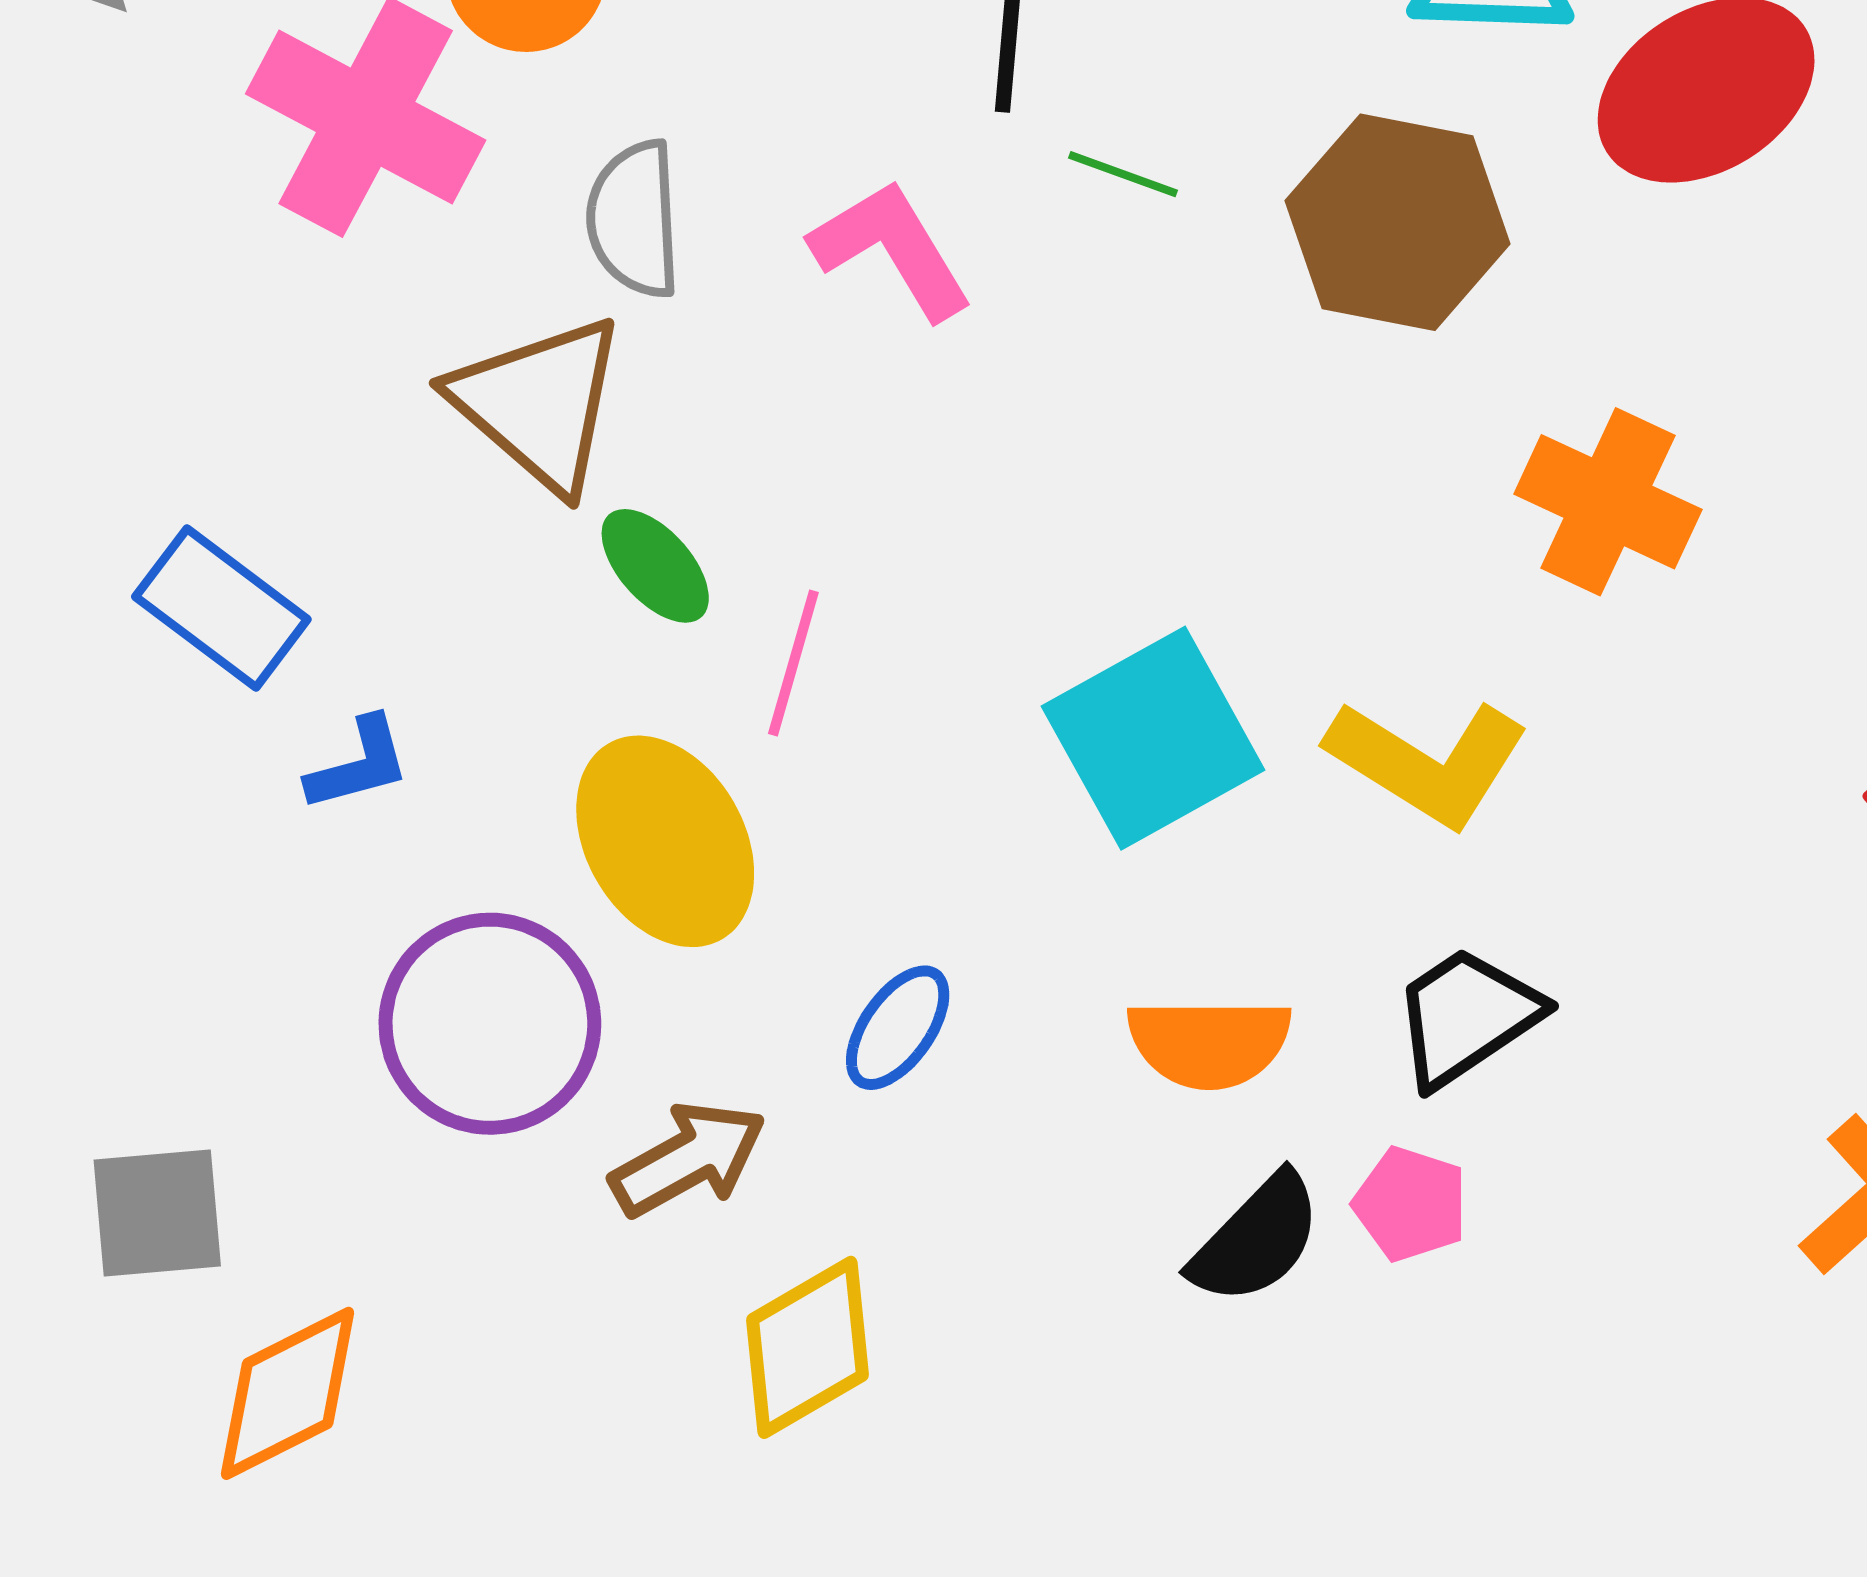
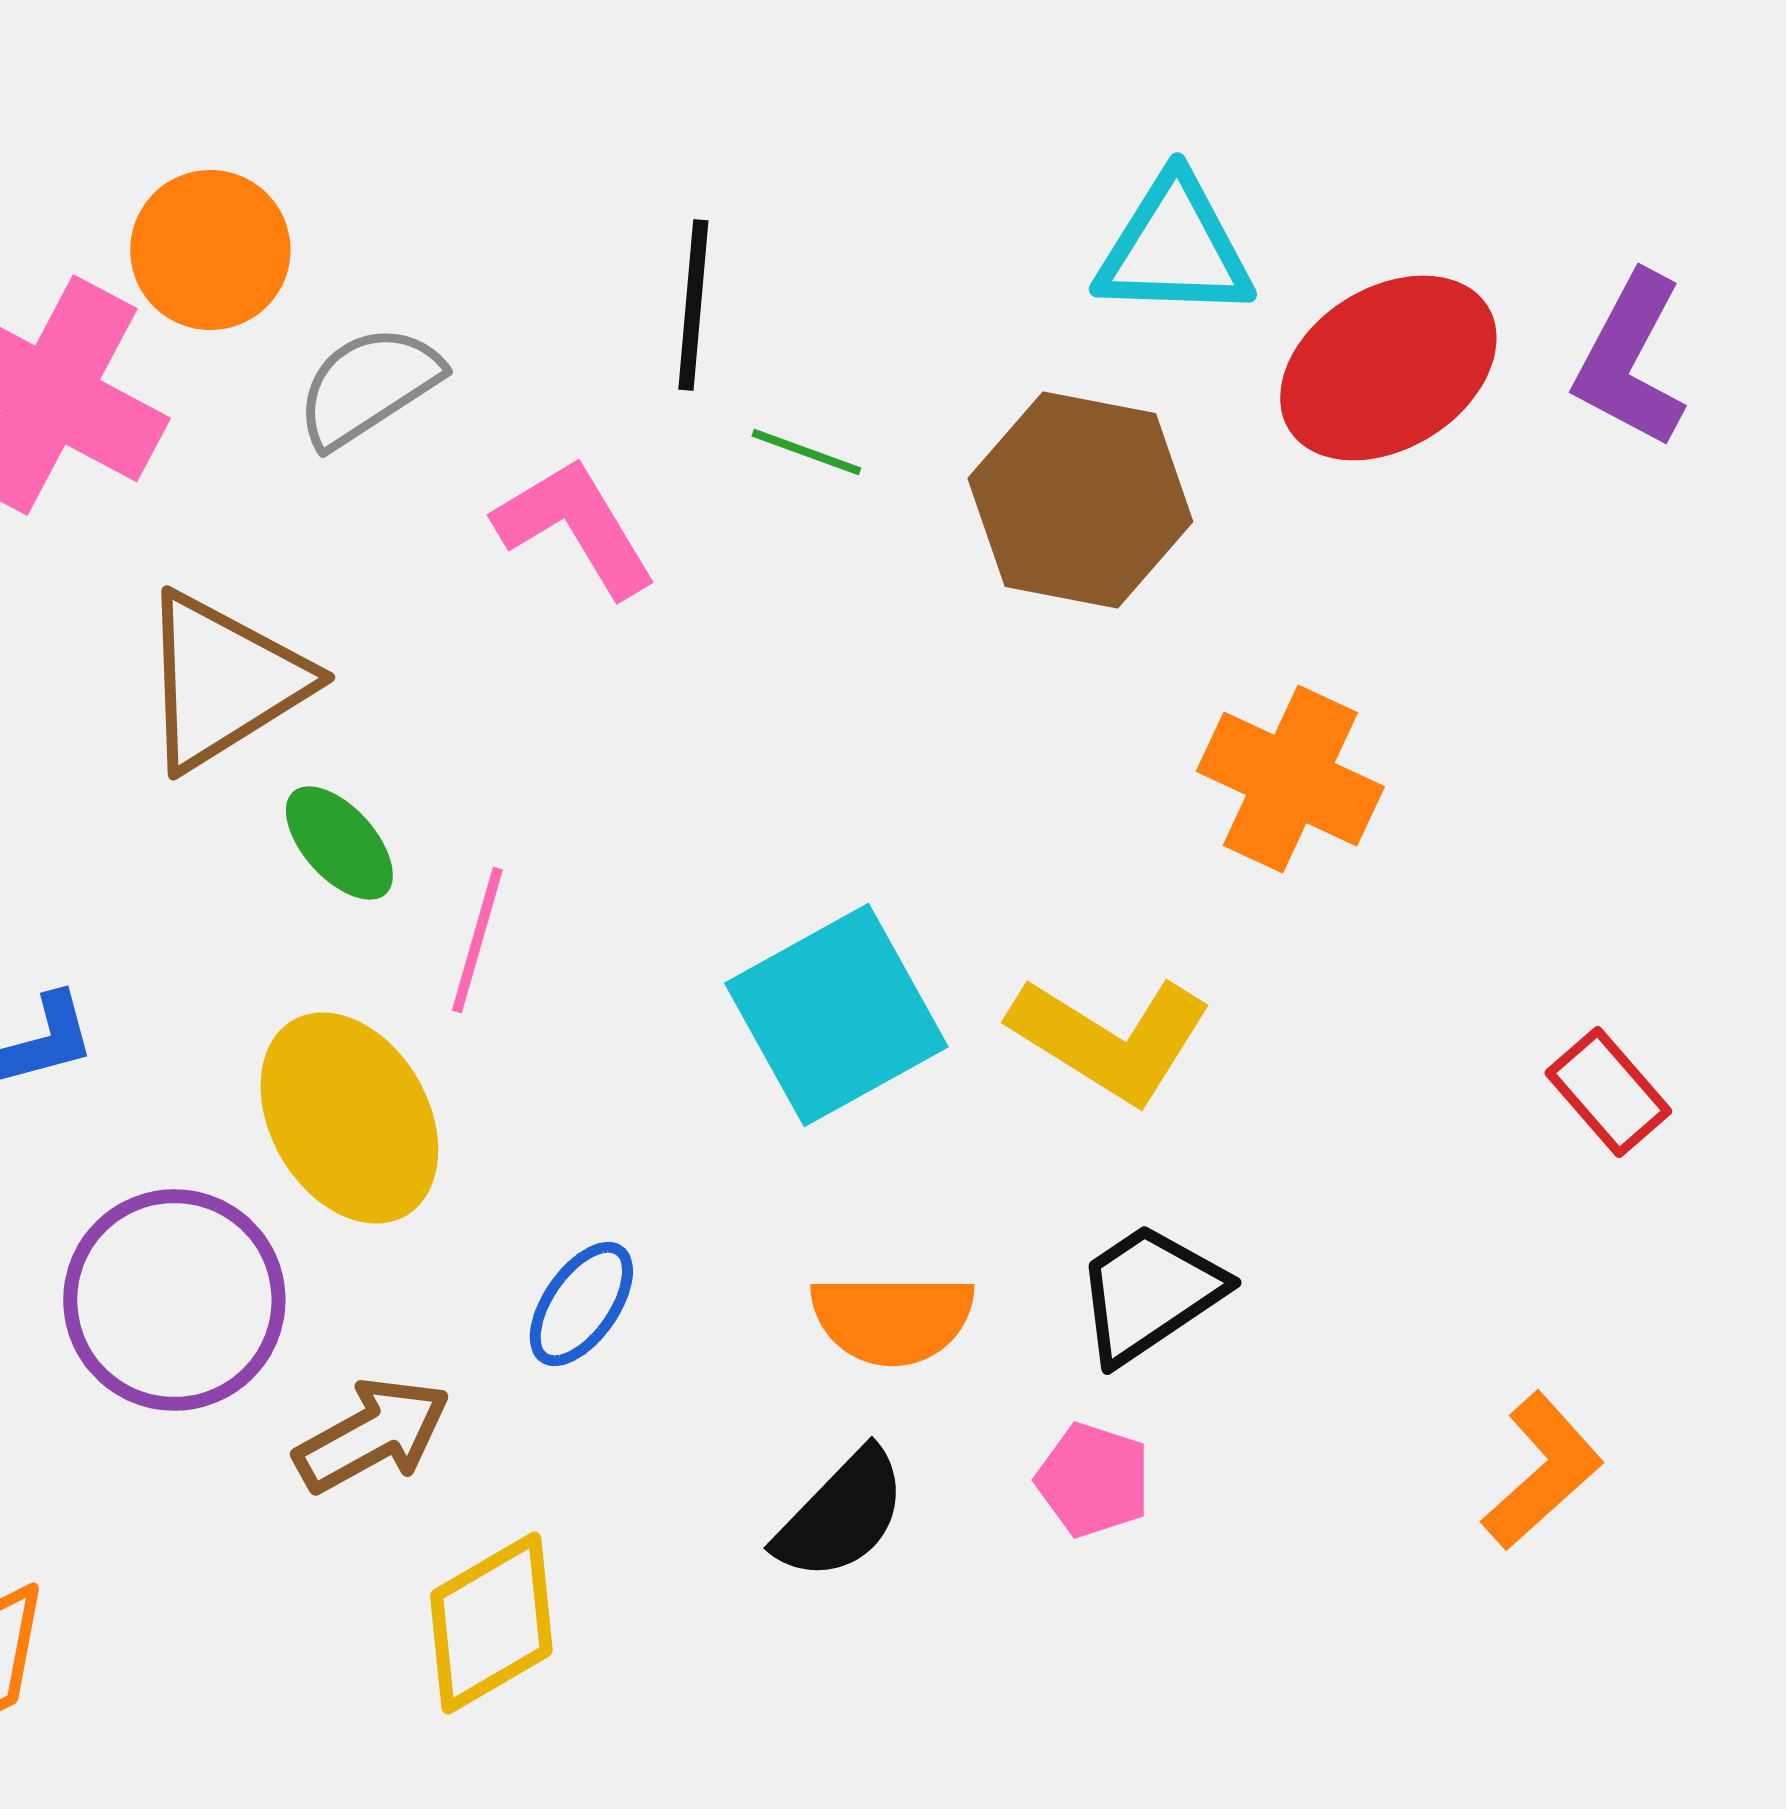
gray semicircle: (634, 219) -> (368, 386), moved, turned 60
brown triangle: (539, 404) -> (223, 681), turned 47
black semicircle: (1256, 1239) -> (841, 1515), moved

